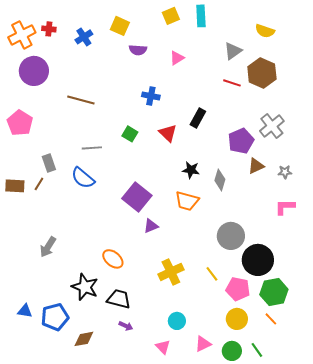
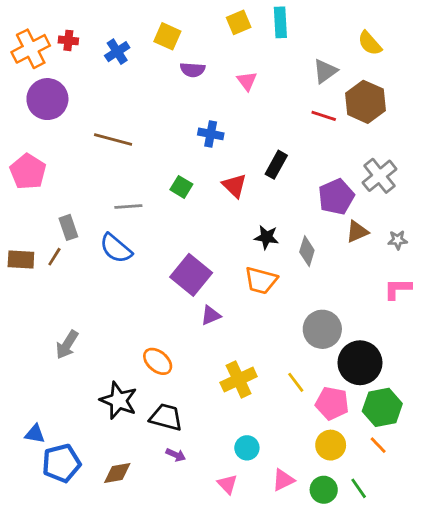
yellow semicircle: (265, 31) -> (370, 43), turned 30
pink triangle: (177, 58) -> (247, 81), turned -35
blue pentagon: (55, 317) -> (61, 463), moved

